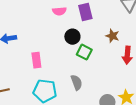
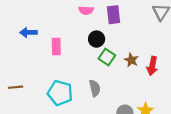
brown star: (112, 36) -> (131, 60), moved
pink rectangle: (36, 60) -> (56, 47), moved

